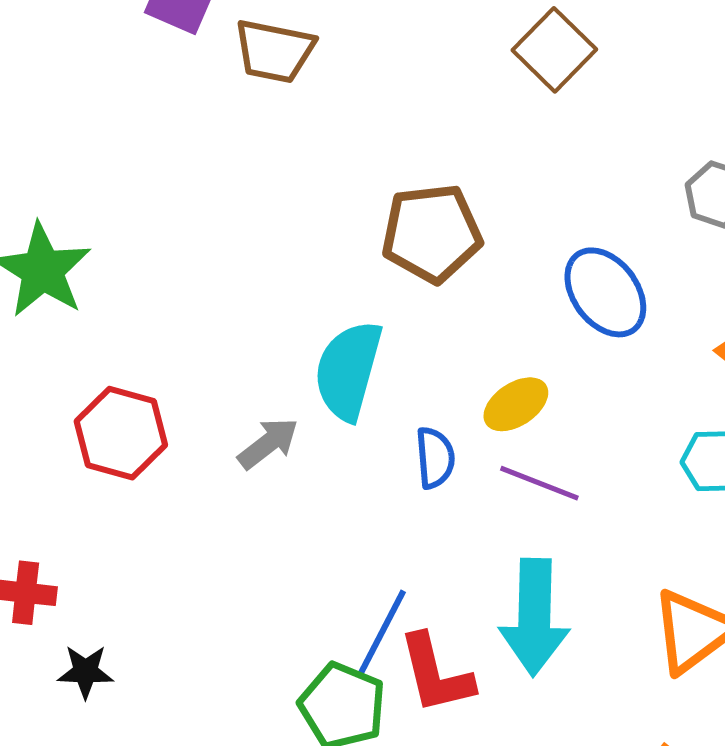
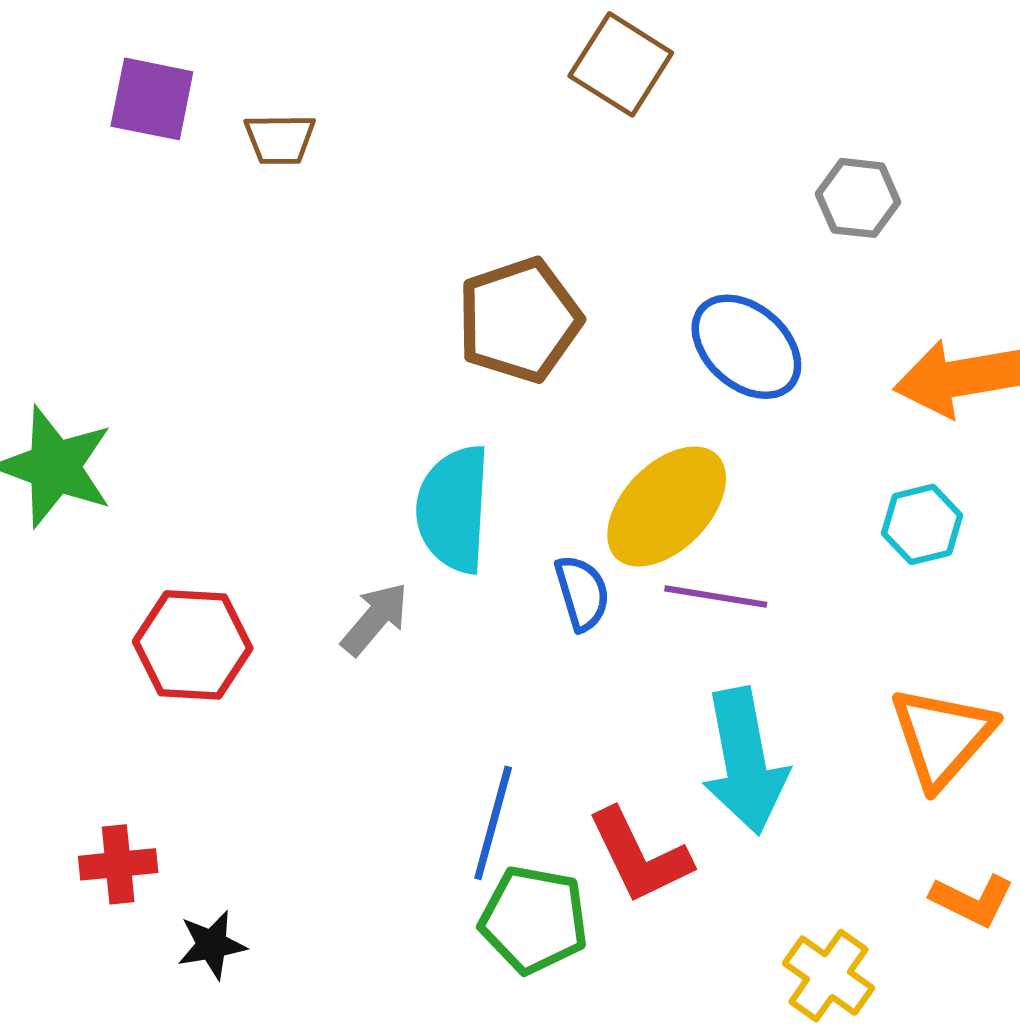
brown trapezoid: (274, 51) -> (280, 139), size x0.7
yellow ellipse: (516, 404) -> (667, 507), size x1.6
blue line: (382, 632) -> (493, 823), moved

